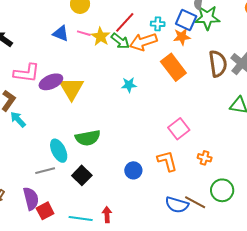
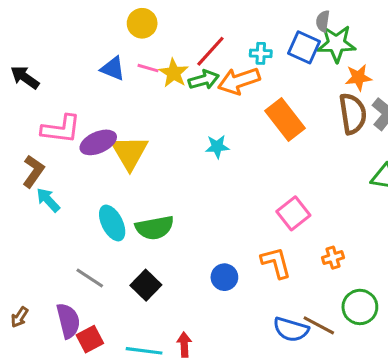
orange star: (182, 37) -> (358, 77), moved
green arrow: (120, 41) -> (204, 80), turned -54
cyan ellipse: (59, 151) -> (112, 223), moved
orange cross: (205, 158) -> (333, 258), turned -32
gray line: (45, 171) -> (90, 278), turned 48

